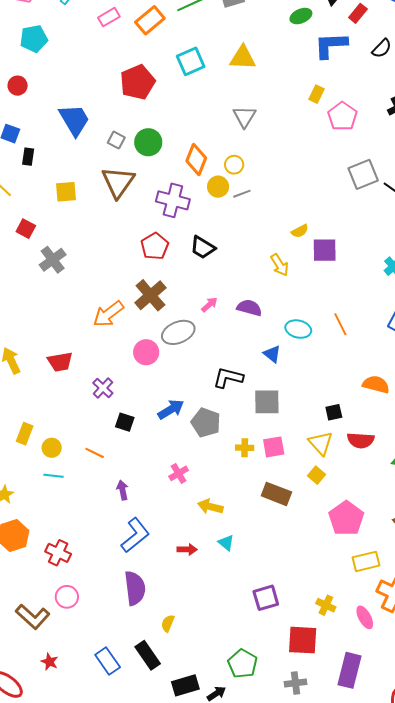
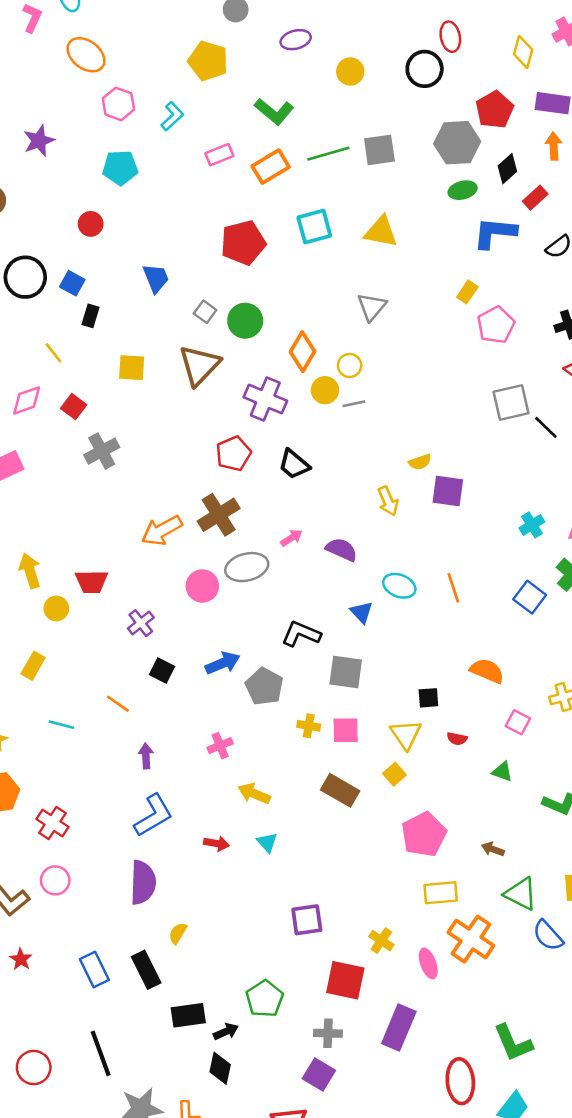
blue trapezoid: (74, 120) -> (156, 278), size x0.7
red semicircle: (361, 440) -> (457, 739), size x0.6
yellow circle: (52, 448) -> (56, 609), moved

